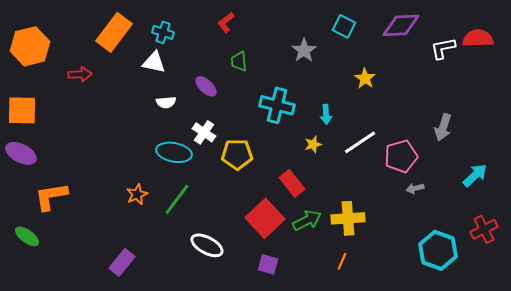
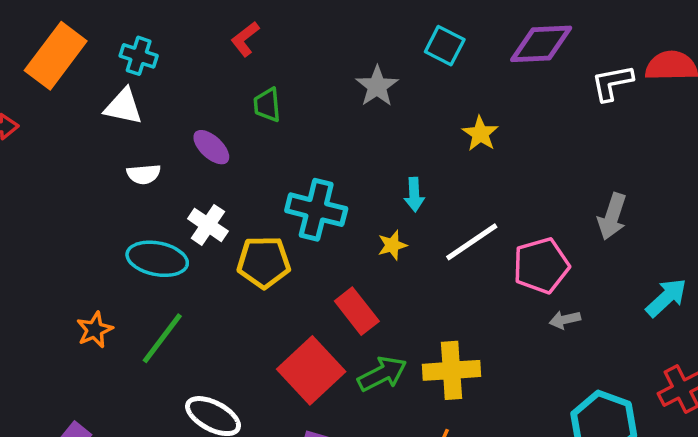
cyan cross: (277, 105) -> (316, 210), moved

